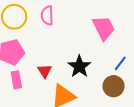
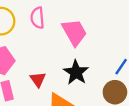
pink trapezoid: (104, 28) -> (74, 32), moved

